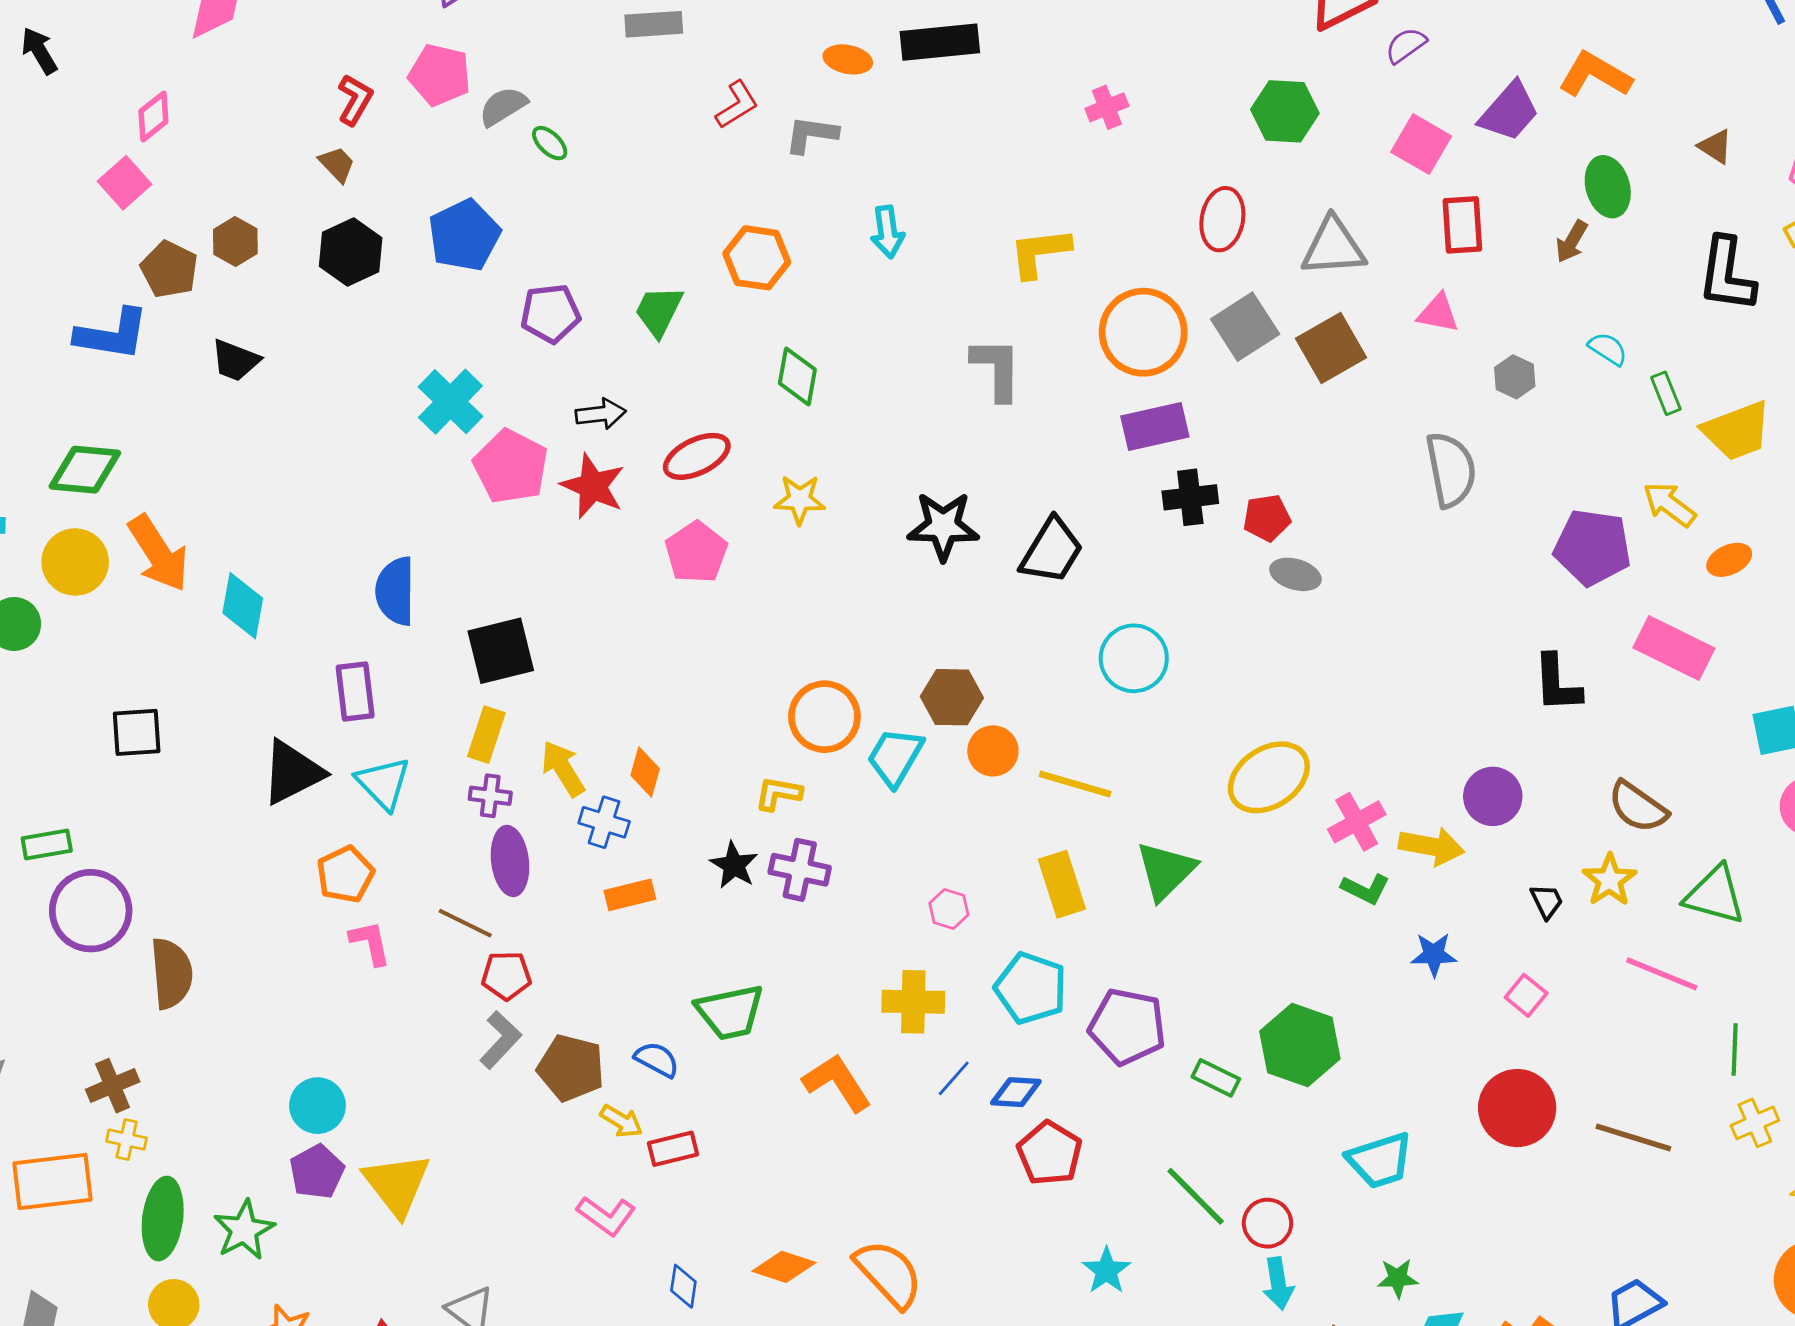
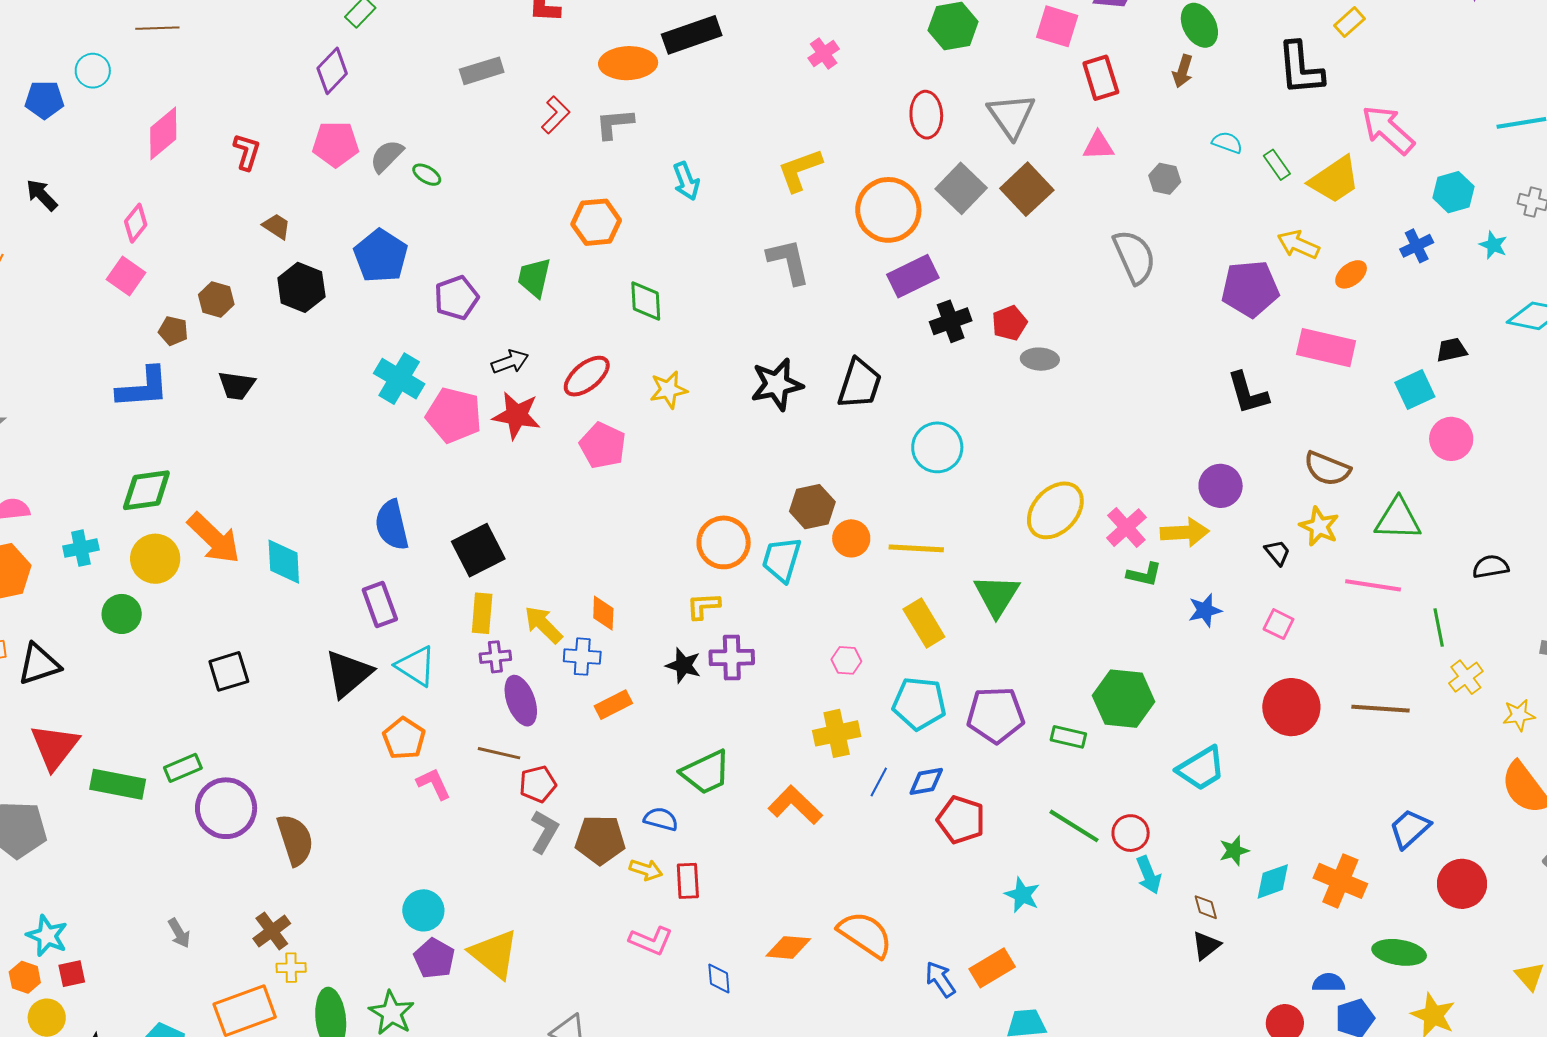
orange ellipse: (848, 59) -> (628, 63), size x1.6
red L-shape: (355, 100) -> (247, 152), moved
gray triangle: (1333, 247) -> (1011, 116), turned -48
brown pentagon: (169, 269) -> (173, 331), size x0.7
red rectangle: (673, 1149) -> (688, 881), turned -66

